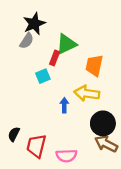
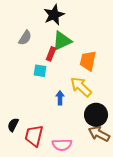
black star: (34, 24) -> (54, 15), moved
cyan square: (43, 76) -> (40, 71), turned 32
yellow arrow: (87, 93) -> (81, 87), turned 35

